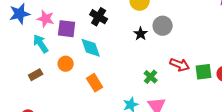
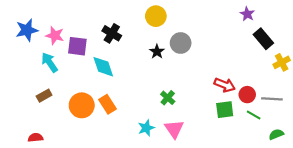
orange circle: (66, 64) -> (82, 105), moved, size x1.5
red arrow: (180, 65) -> (225, 85), moved
green square: (204, 72) -> (225, 110), moved

